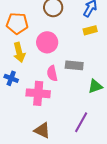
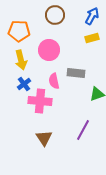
blue cross: (11, 78) -> (24, 84), moved, turned 32
brown triangle: (42, 130) -> (44, 138), turned 30

